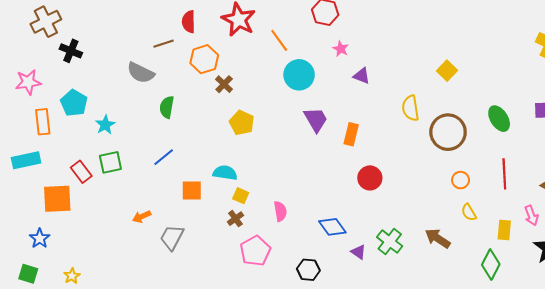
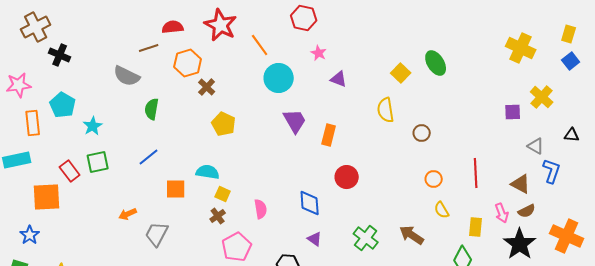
red semicircle: (189, 22) -> (173, 27), turned 85
yellow square: (447, 71) -> (401, 73), moved
green ellipse: (499, 119) -> (436, 63), moved
brown circle: (448, 132) -> (422, 133), size x0.5
blue diamond: (332, 227) -> (310, 203), moved, turned 32
purple triangle: (358, 252) -> (315, 239), moved

